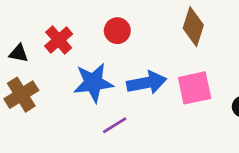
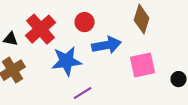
red cross: (59, 40) -> (41, 29), size x1.4
blue arrow: (147, 83) -> (107, 45), moved

